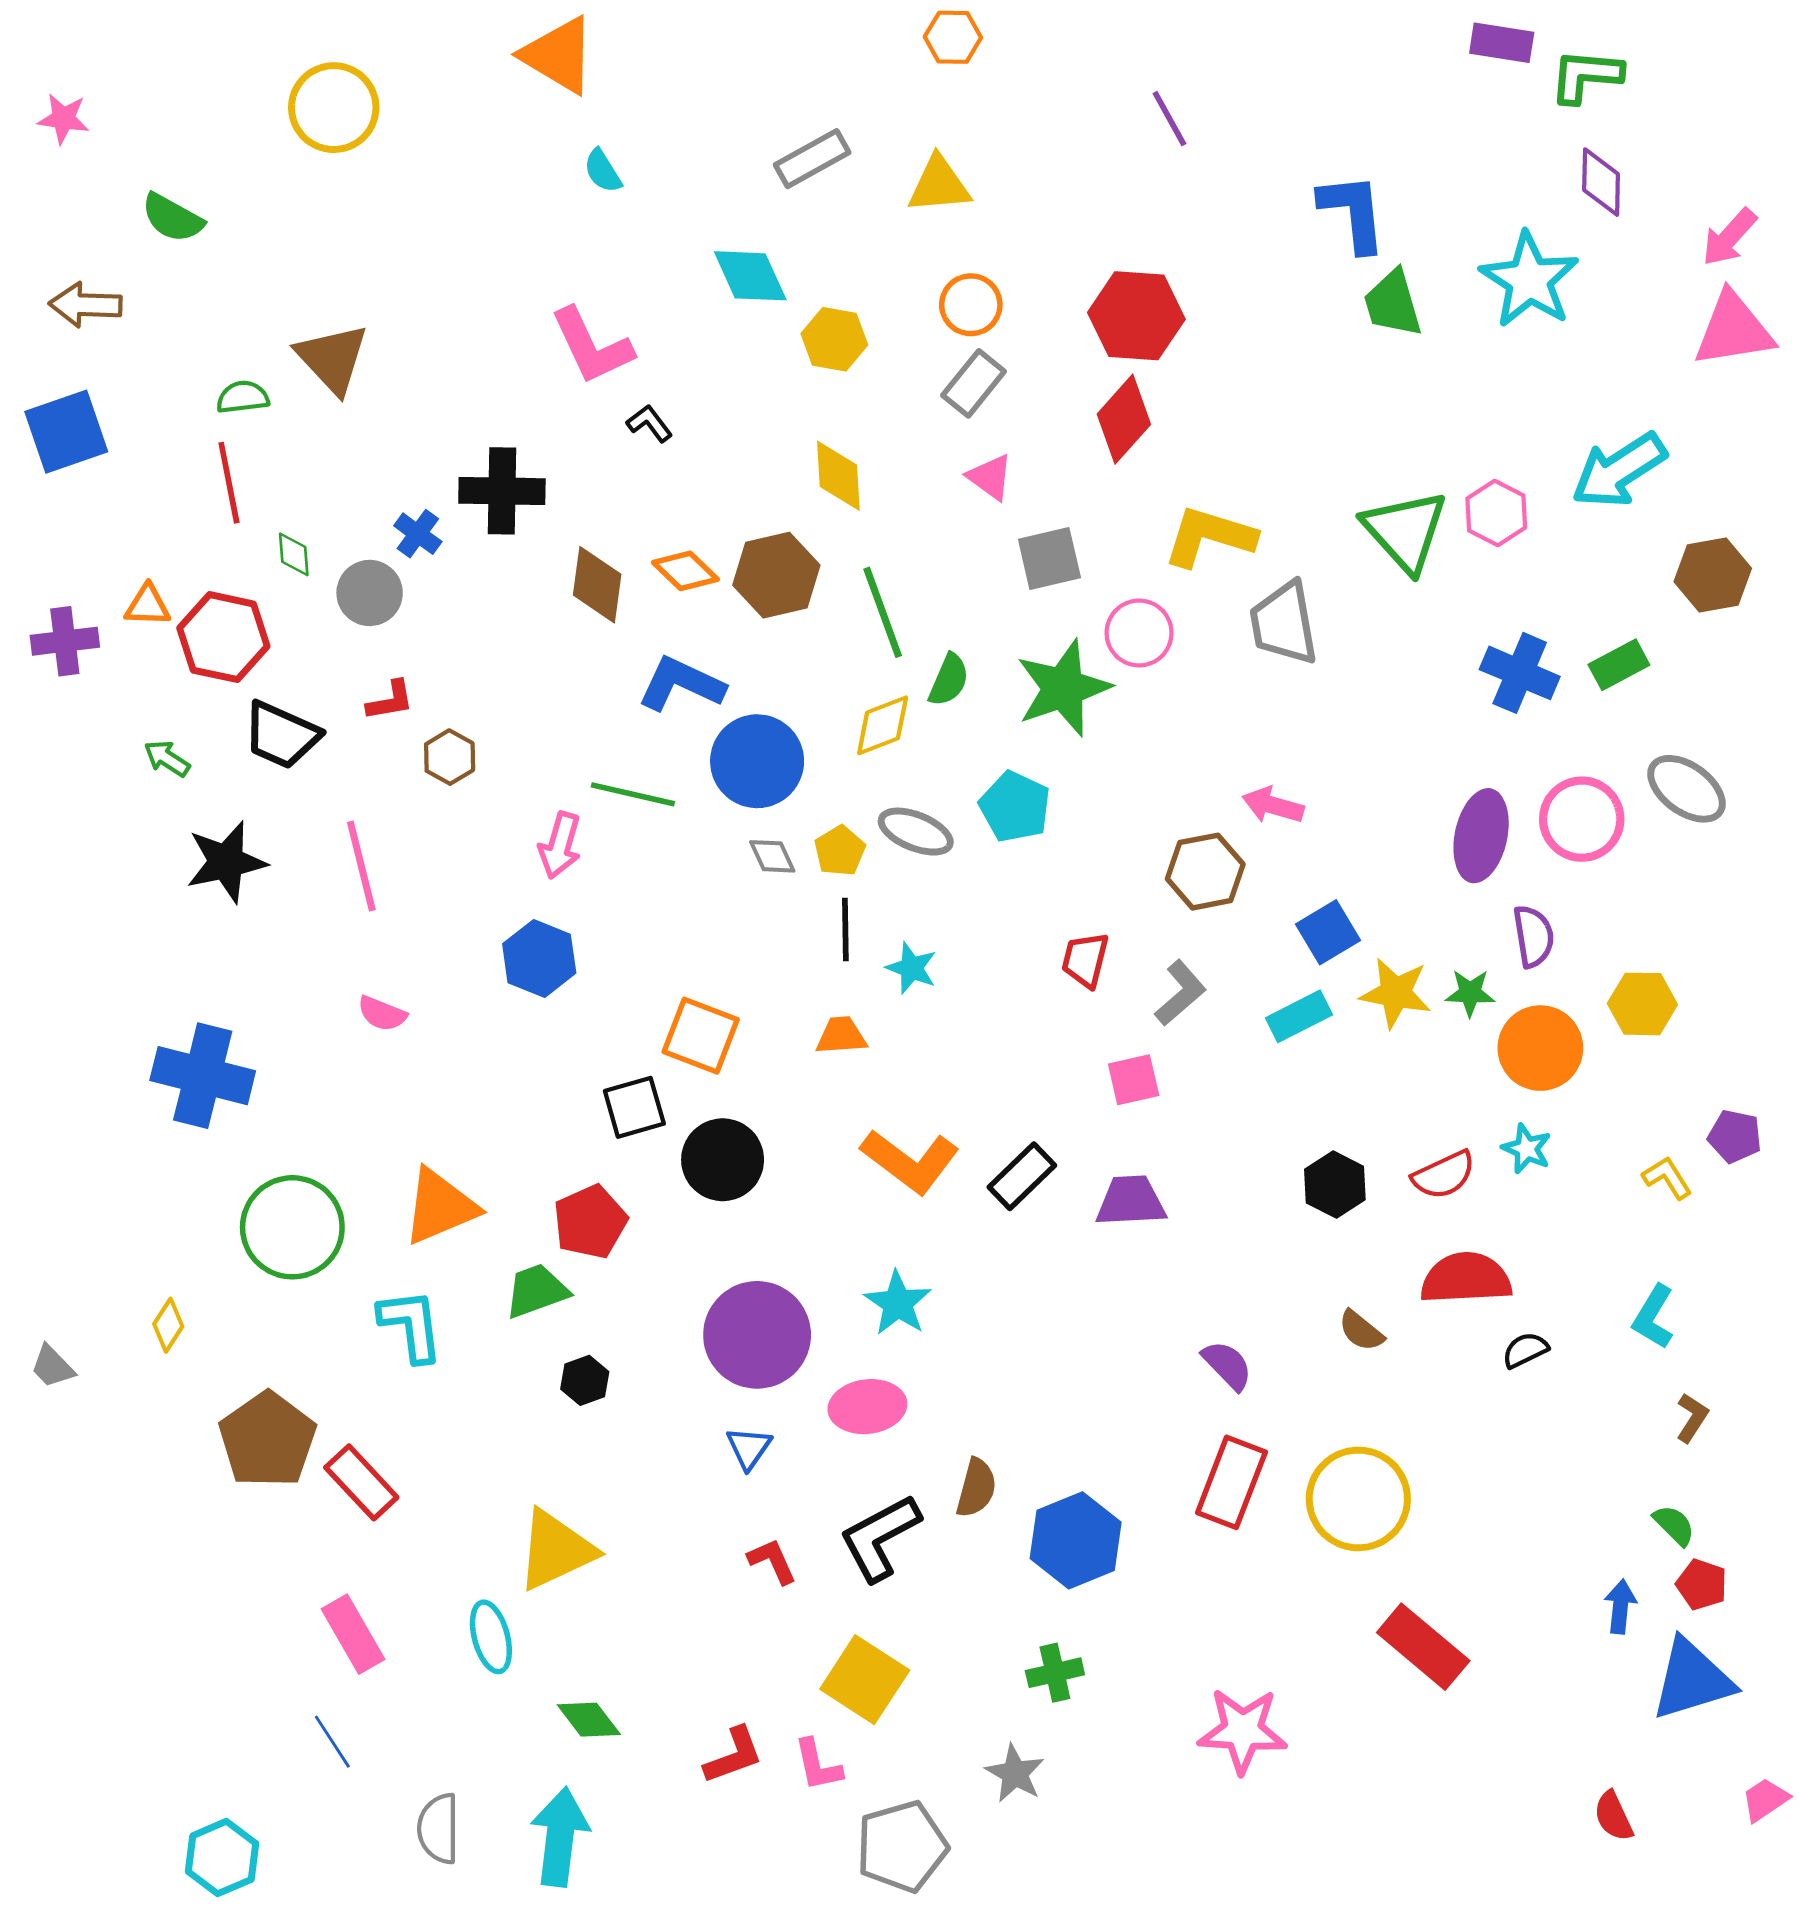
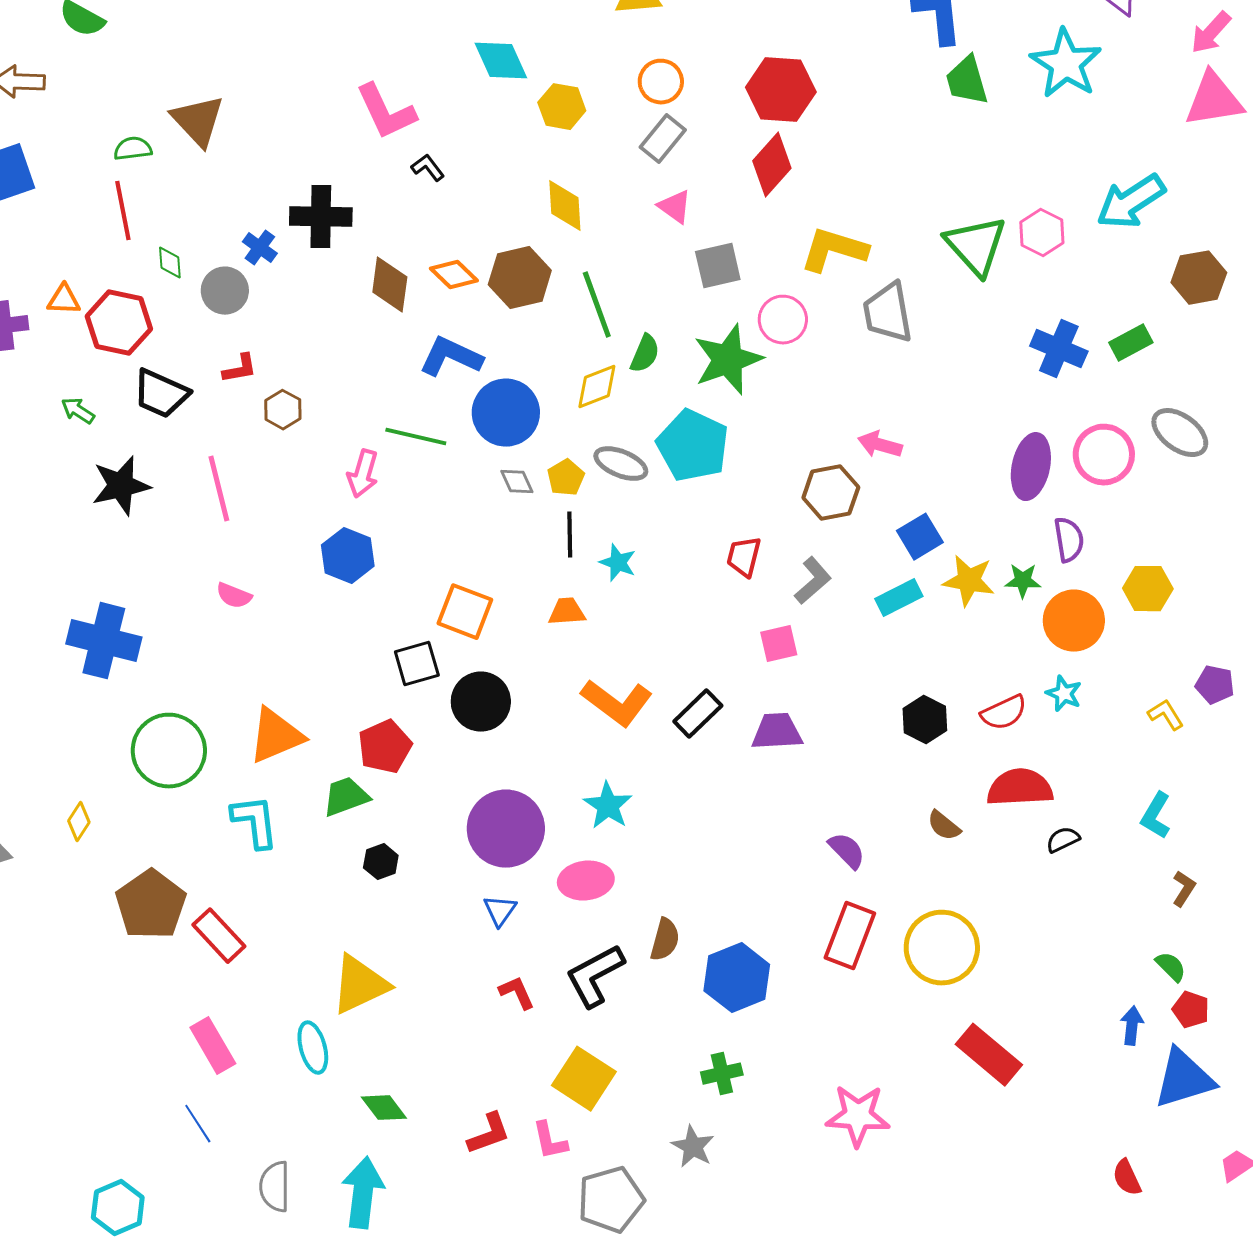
cyan pentagon: (1015, 807) -> (693, 446), size x1.4

